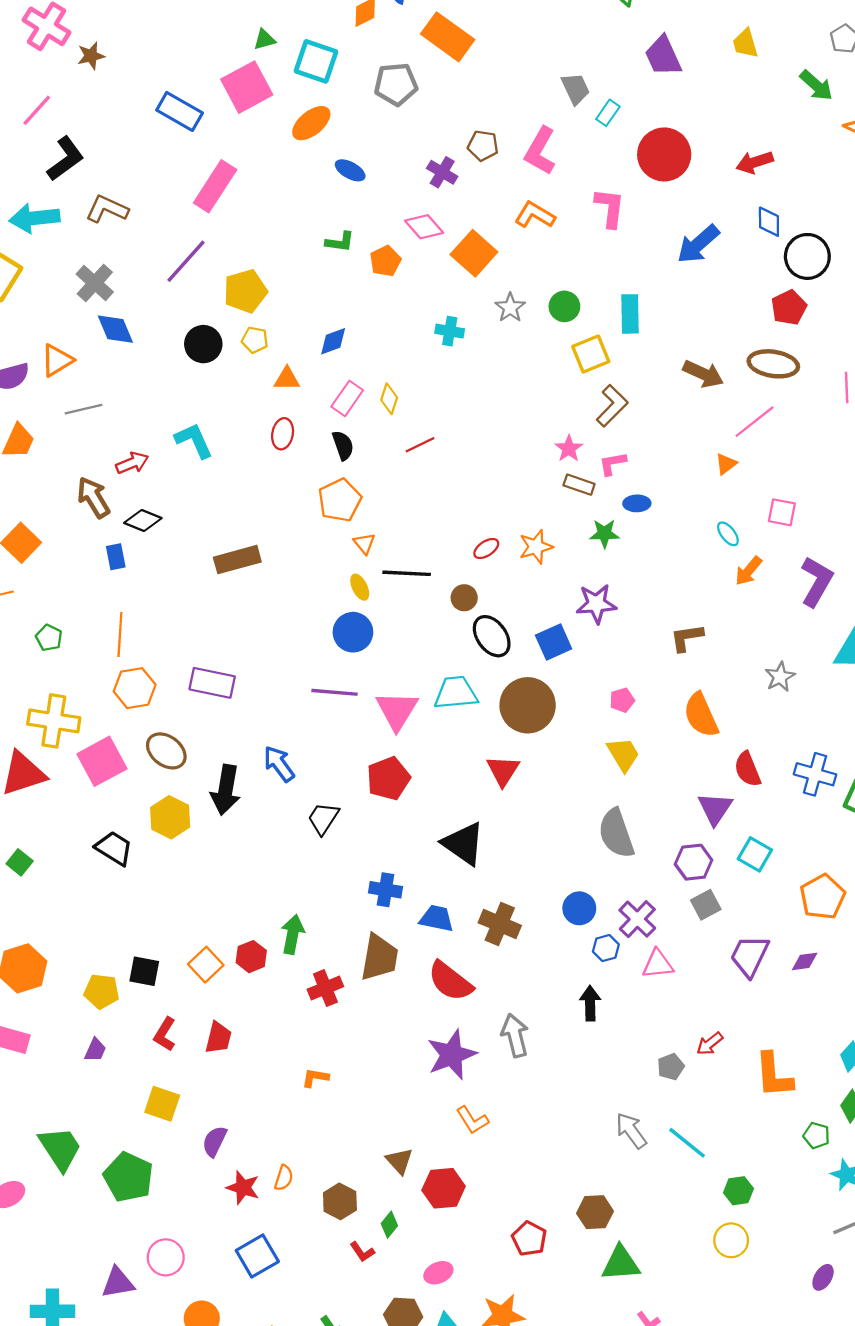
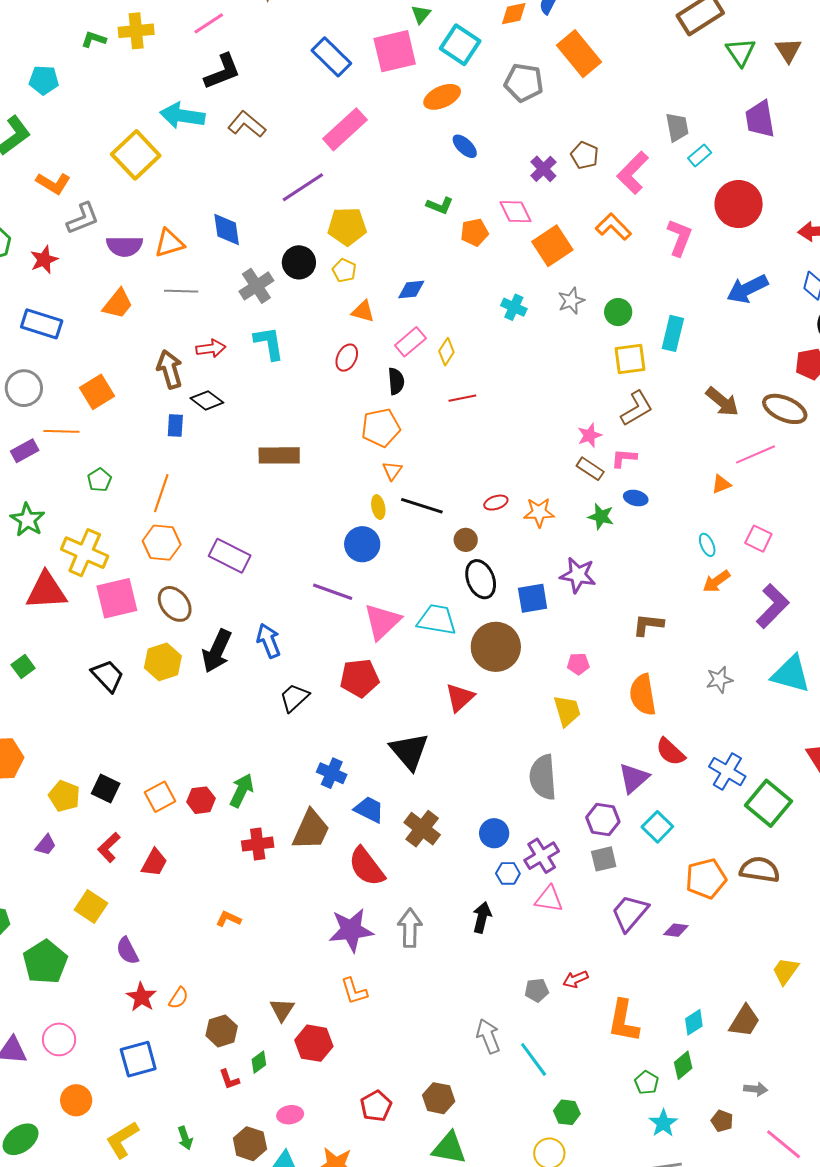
green triangle: (265, 40) -> (421, 14), turned -50
gray cross: (95, 283) -> (256, 286), moved
red semicircle: (748, 769) -> (670, 752), turned -40
purple semicircle: (215, 1141) -> (127, 951), turned -68

